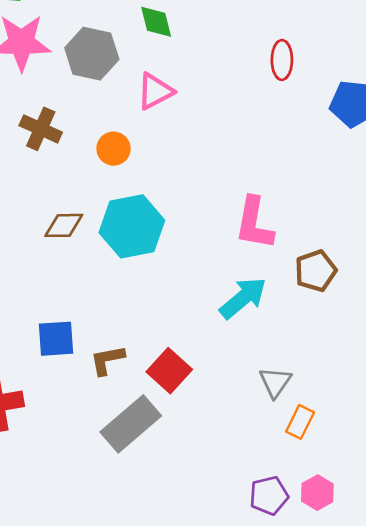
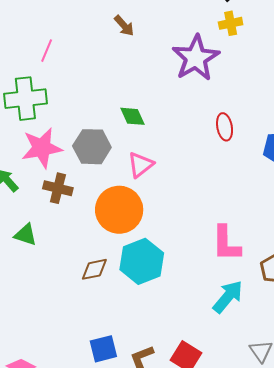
brown cross: (41, 129) -> (58, 188), moved
orange circle: (114, 149) -> (119, 210), size x2.0

